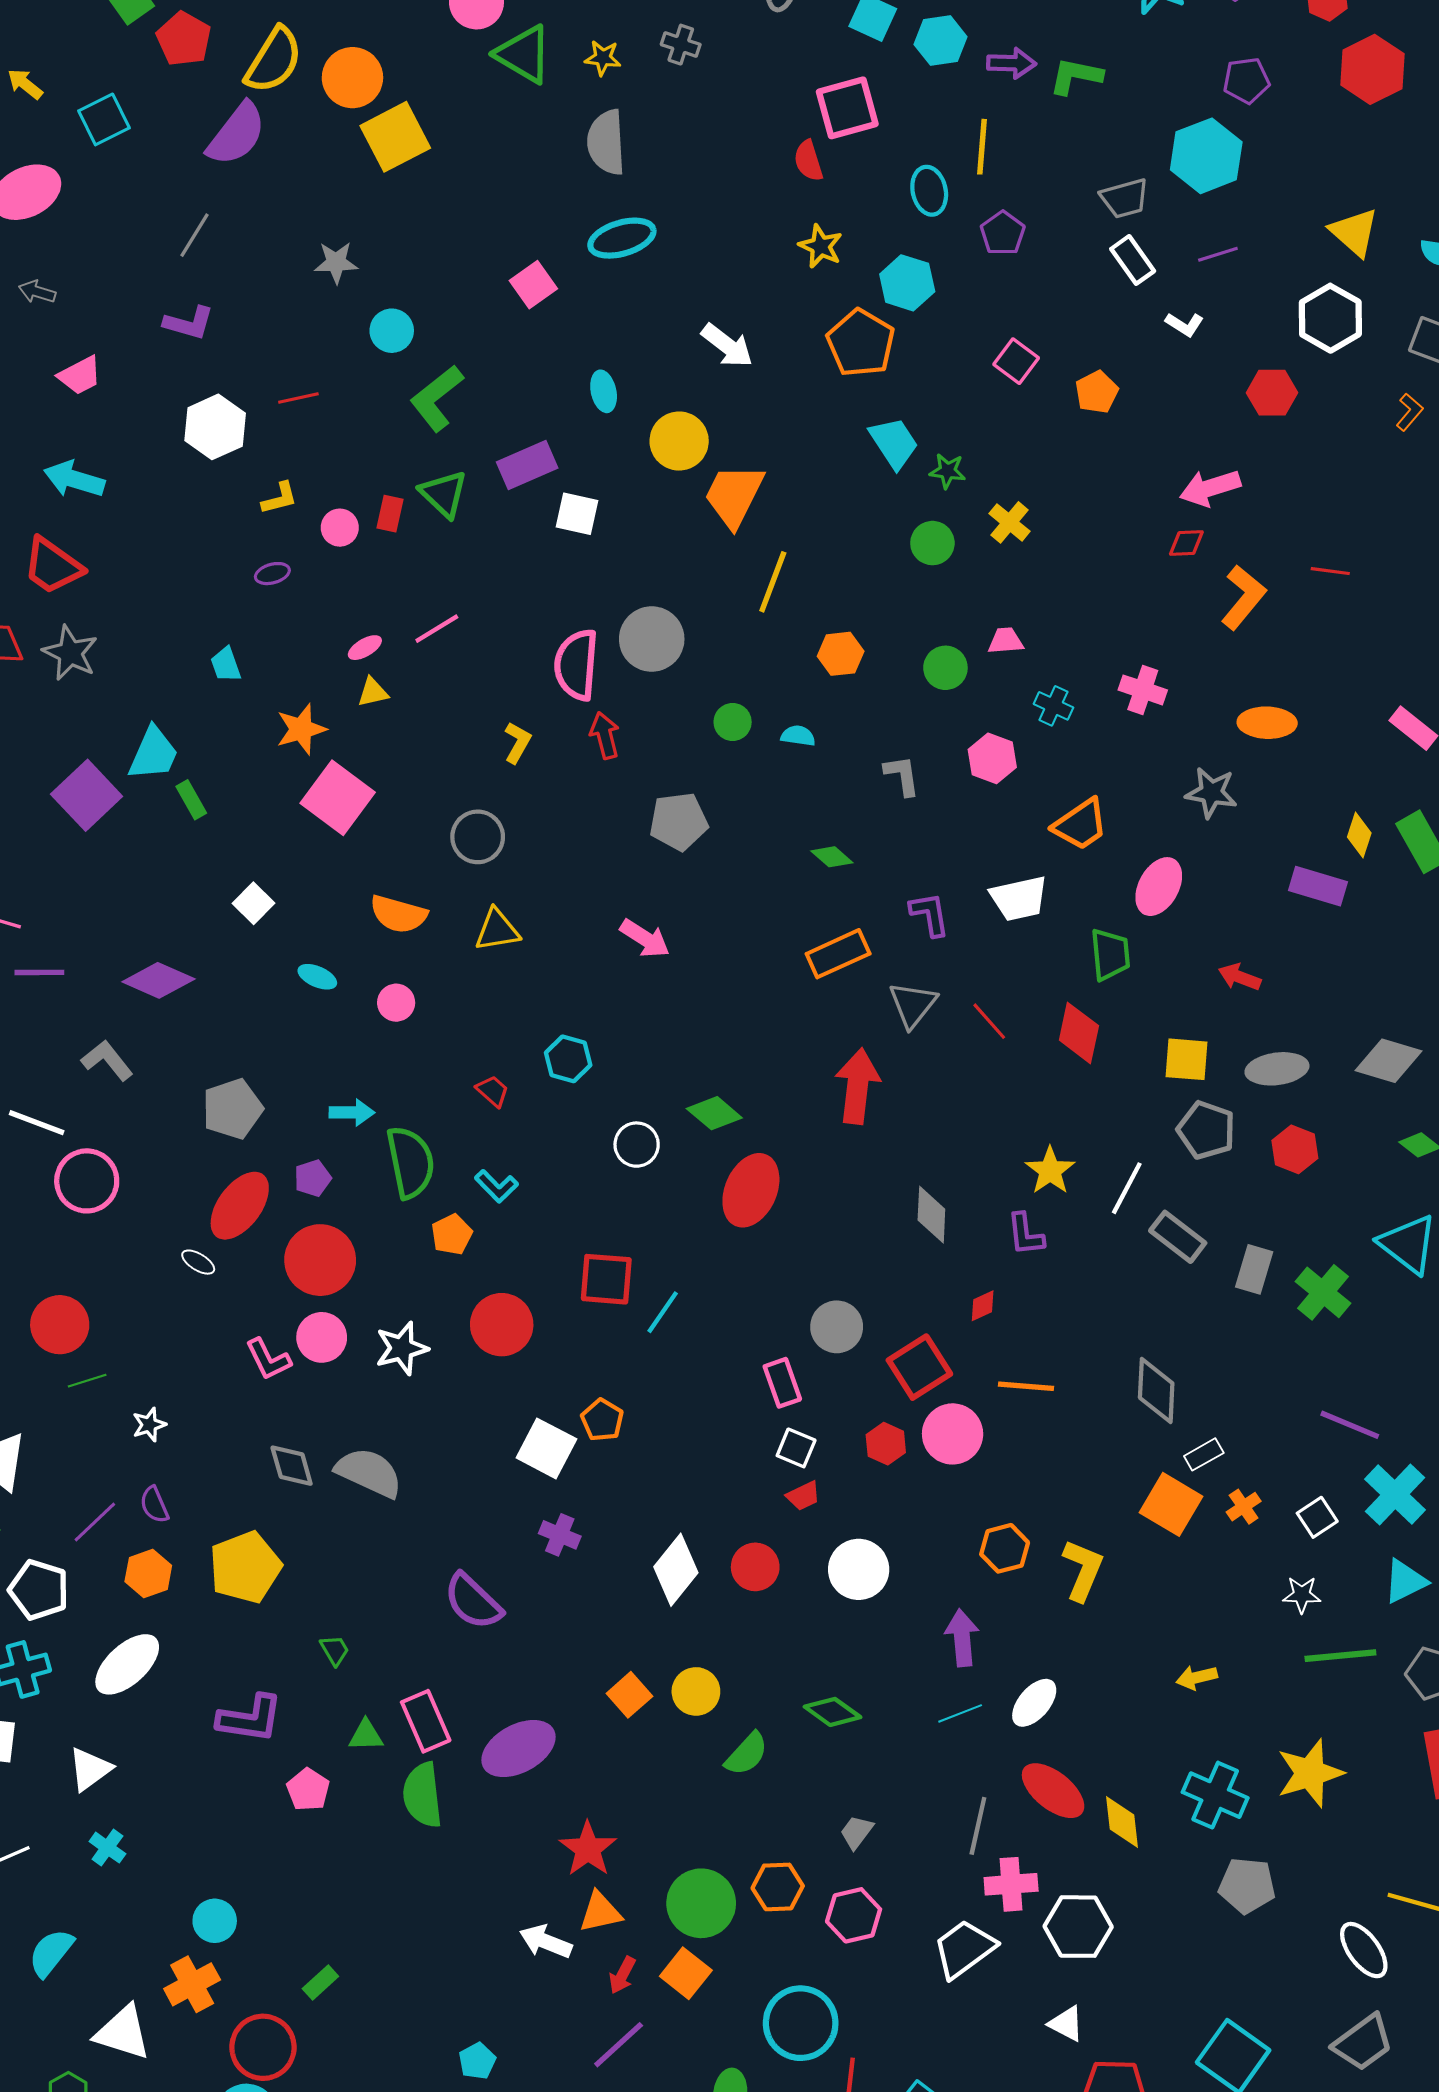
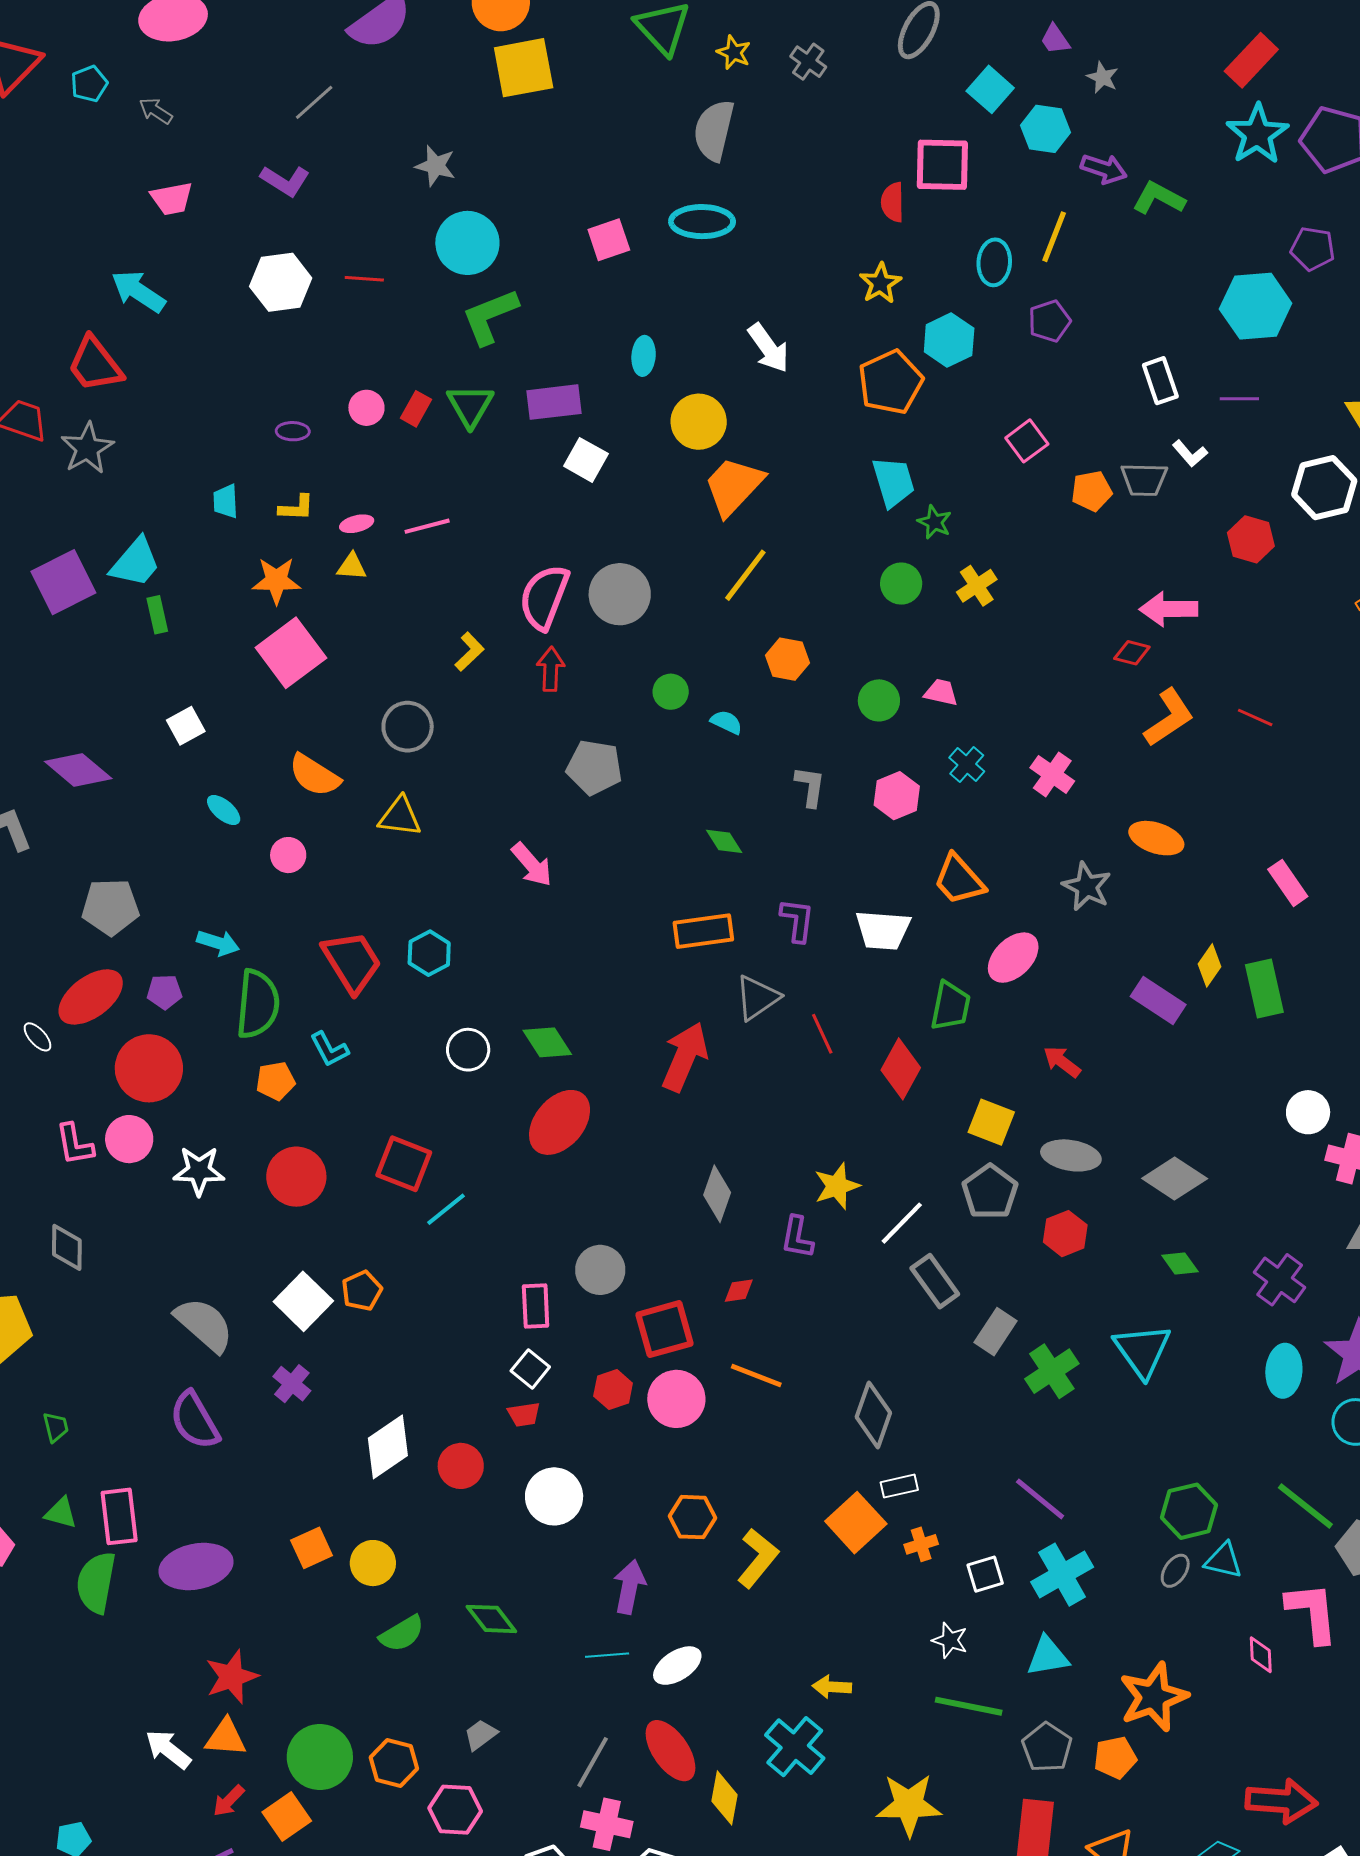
gray trapezoid: (1125, 198) -> (1144, 479), moved
cyan circle: (392, 331) -> (467, 243), size x1.5
yellow L-shape: (280, 498) -> (296, 508), moved
orange trapezoid: (1081, 824) -> (959, 880), turned 66
red trapezoid: (493, 1091) -> (352, 962), size x2.0
gray semicircle: (369, 1473) -> (204, 1325), moved
cyan cross: (1215, 1795) -> (795, 1747), moved

